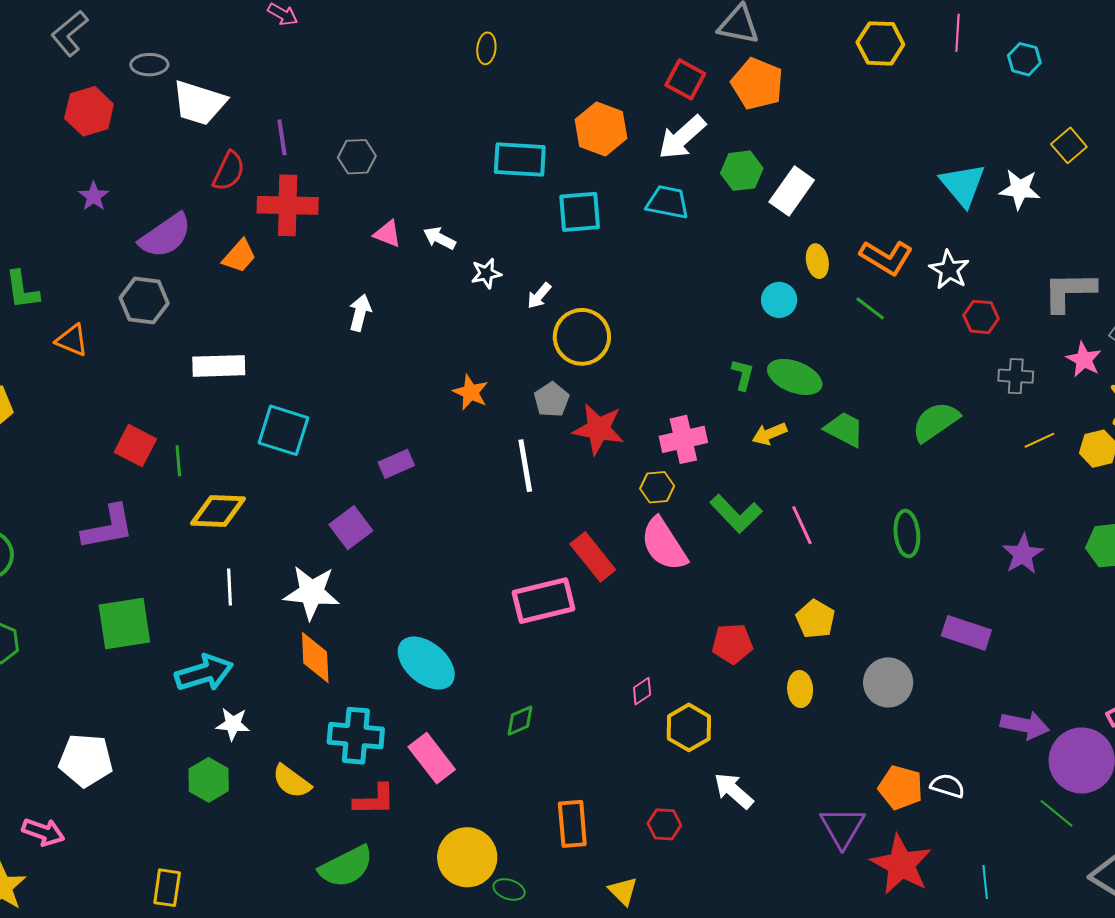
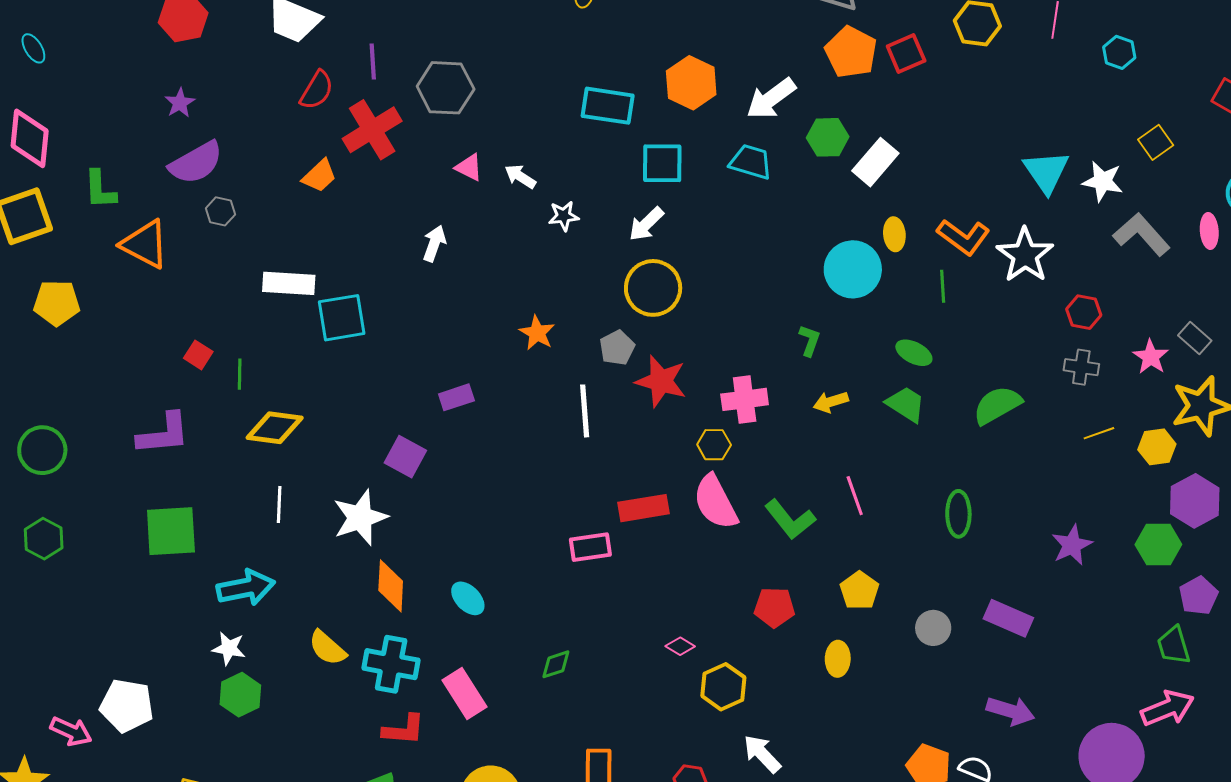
red square: (685, 79) -> (906, 54), moved, turned 33
gray hexagon: (357, 157) -> (446, 88), size x1.5
red cross: (288, 205) -> (372, 130), turned -38
purple semicircle: (165, 236) -> (196, 163), moved
white star: (949, 270) -> (1025, 255), size x1.4
gray L-shape: (1069, 291) -> (1142, 234), moved, turned 44
white arrow: (539, 296) -> (646, 224), moved, size x1.4
cyan circle: (779, 300) -> (853, 269), size x1.6
gray hexagon: (144, 301) -> (220, 211), size x0.6
green line: (870, 308) -> (943, 286), turned 44
red hexagon: (981, 317) -> (1084, 312), moved
orange triangle: (72, 340) -> (145, 244), size x1.5
green ellipse: (795, 377) -> (914, 353), moved, size x0.7
cyan square: (283, 430) -> (342, 318), moved, turned -32
red square: (135, 446) -> (198, 355), size x0.7
green L-shape: (736, 514) -> (790, 519), moved
purple square: (351, 528) -> (405, 457), turned -30
red rectangle: (593, 557) -> (643, 508), turned -66
white star: (312, 592) -> (360, 517), turned -30
pink rectangle: (544, 601) -> (590, 547), size x0.7
orange diamond: (315, 657) -> (391, 586), moved
cyan ellipse: (426, 663) -> (468, 598), size x0.6
gray circle: (888, 682) -> (933, 628), moved, size x0.7
pink diamond: (642, 691) -> (680, 646), turned 60
white star: (233, 724) -> (229, 648), moved
purple arrow: (1025, 725) -> (1010, 711), moved
white pentagon: (86, 760) -> (127, 706), moved
yellow semicircle: (292, 781) -> (327, 648), moved

